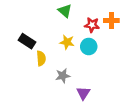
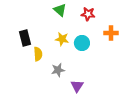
orange cross: (111, 21) -> (111, 33), moved
red star: (92, 25) -> (88, 14), moved
black rectangle: (27, 41) -> (25, 38), turned 42

